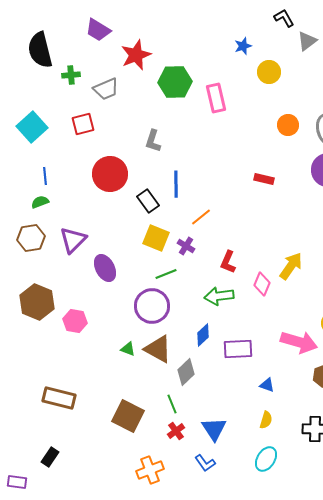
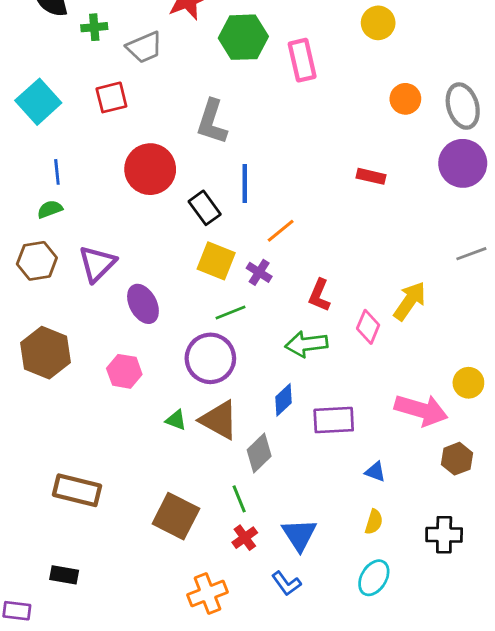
gray L-shape: (153, 141) -> (212, 122), size x1.4
pink hexagon: (75, 321) -> (124, 371), moved
black rectangle: (50, 457) -> (64, 575), turned 66

